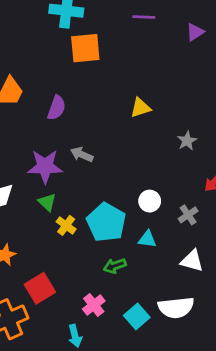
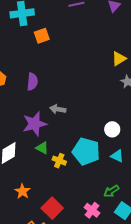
orange square: (85, 48) -> (42, 36), size x0.7
yellow triangle: (140, 108) -> (119, 59), moved
cyan triangle: (147, 239) -> (117, 156), turned 32
green arrow: (115, 266) -> (111, 191), moved

